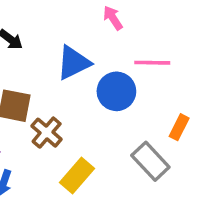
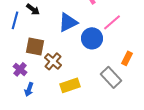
pink line: (152, 63) -> (112, 22), turned -42
yellow rectangle: (77, 176) -> (70, 85), turned 30

